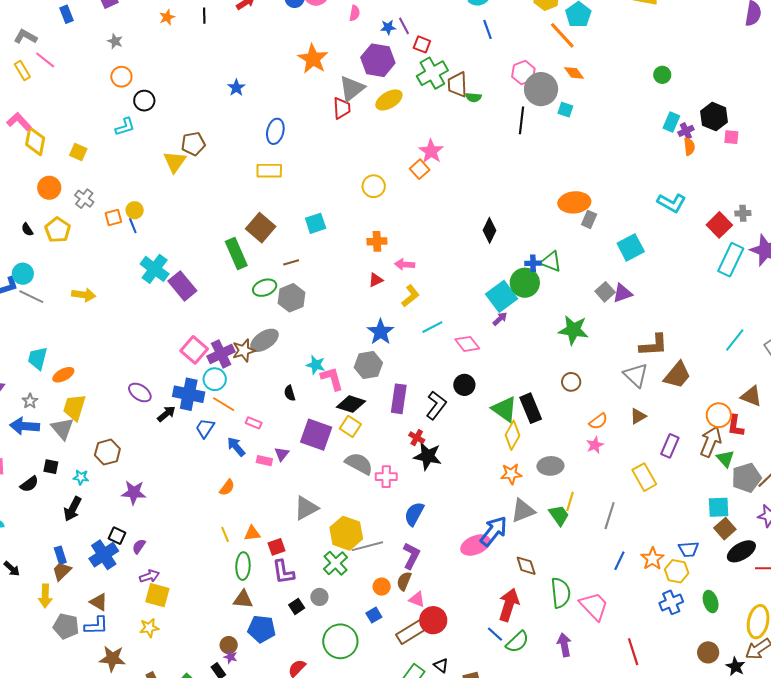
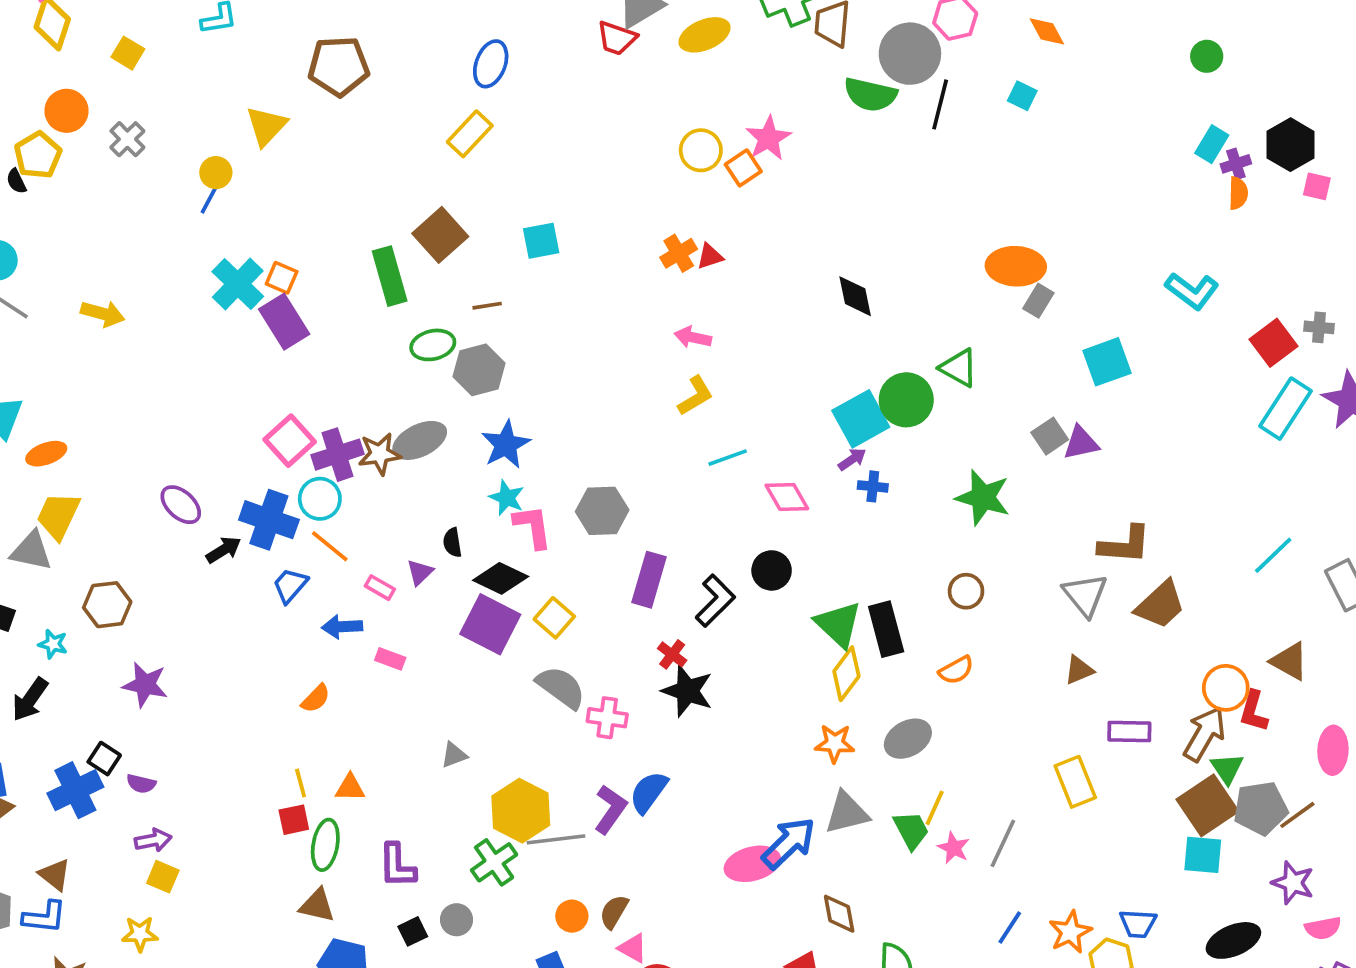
gray circle: (541, 89) -> (910, 54), moved
green semicircle: (473, 97) -> (870, 95), moved, size x1.8
red trapezoid: (342, 108) -> (617, 38), turned 105
brown pentagon: (193, 144) -> (339, 66), size x1.4
yellow triangle: (175, 162) -> (266, 126), moved
yellow rectangle: (269, 171) -> (470, 134), turned -55
yellow circle: (374, 186) -> (701, 150), moved
orange square: (113, 217) -> (282, 278), moved, turned 30
blue line: (133, 226) -> (209, 200), turned 42
yellow pentagon: (58, 230) -> (38, 155), moved
black diamond: (490, 230) -> (855, 296), turned -45
orange cross: (377, 241) -> (679, 253), moved, turned -36
blue cross: (533, 263) -> (873, 486), moved
red triangle: (376, 280) -> (710, 256), moved
blue star: (381, 332) -> (506, 445), moved
black diamond: (351, 404) -> (501, 578), moved
orange semicircle: (598, 421) -> (956, 670), moved
gray triangle: (62, 428) -> (31, 551), turned -45
pink star: (595, 445) -> (954, 848), moved, turned -30
purple rectangle: (670, 446) -> (1129, 731), turned 60
blue arrow: (236, 447) -> (342, 627), turned -60
purple triangle: (282, 454) -> (420, 572), moved
gray ellipse: (550, 466) -> (908, 739), turned -35
gray triangle: (306, 508) -> (454, 755), size x0.6
brown square: (725, 529) -> (1207, 805), moved, size x1.5
purple semicircle: (139, 546) -> (141, 784), turned -119
red square: (276, 547) -> (294, 820), moved
purple L-shape: (411, 556) -> (610, 809), moved
yellow square: (157, 595) -> (163, 877), size x0.7

